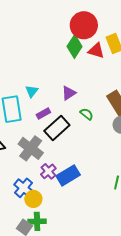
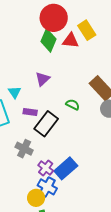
purple triangle: (69, 93) -> (43, 79), moved
purple rectangle: (43, 114) -> (30, 112), turned 48
gray cross: (31, 148) -> (24, 149), size x0.7
blue cross: (23, 188) -> (47, 187), moved

